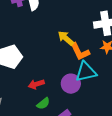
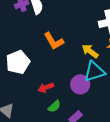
yellow arrow: (66, 38) -> (90, 51), moved
orange L-shape: (80, 52) -> (54, 41), moved

